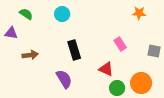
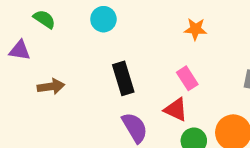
orange star: (139, 13) -> (195, 29), moved
pink rectangle: (120, 44) -> (187, 78), moved
purple semicircle: (64, 79) -> (135, 128), moved

